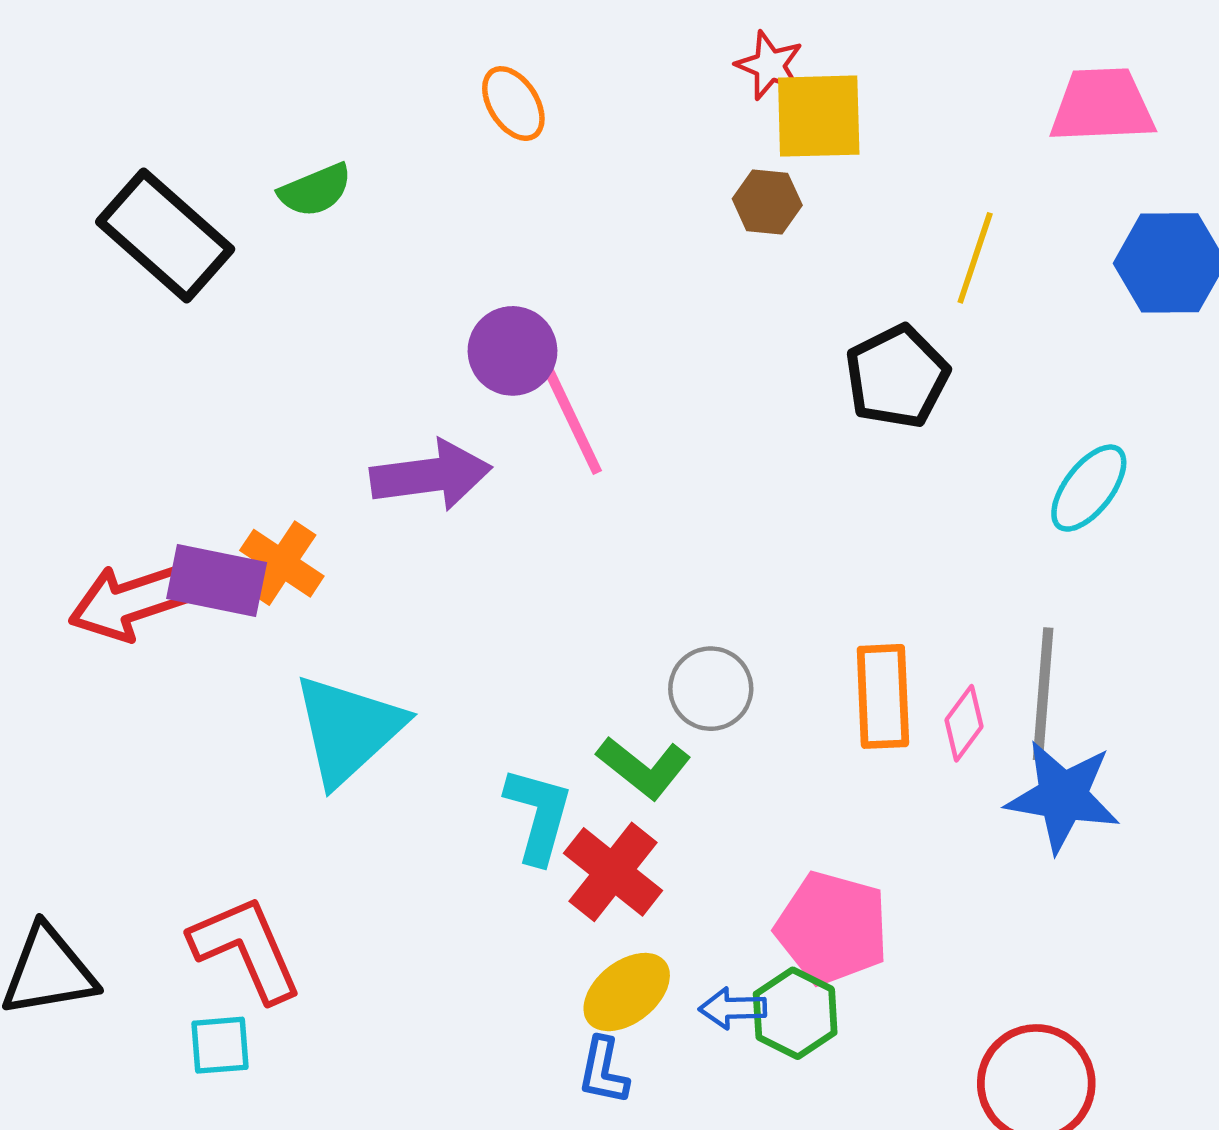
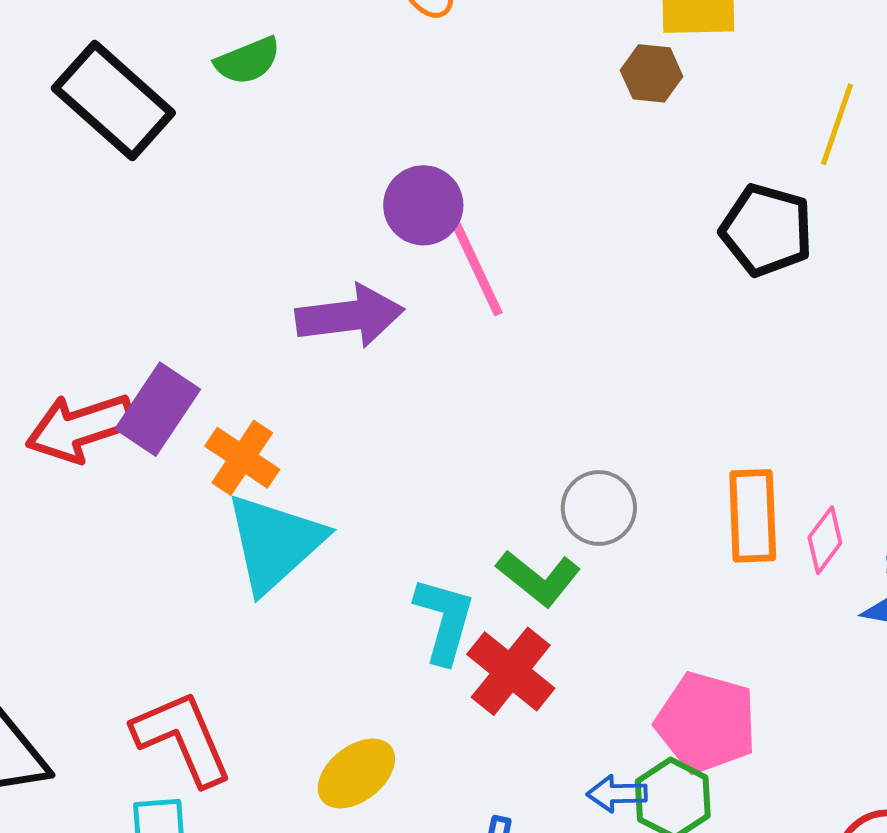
black pentagon: (897, 377) -> (767, 230), turned -30
orange cross: (282, 563) -> (242, 458), moved
purple rectangle: (217, 581) -> (158, 409), turned -68
yellow ellipse: (627, 992) -> (356, 773), moved

